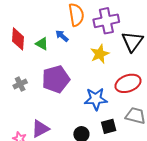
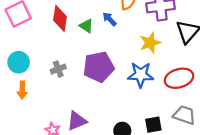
blue star: (96, 99) -> (141, 75), moved

